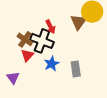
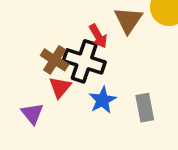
brown triangle: (78, 22) -> (128, 20), moved
purple triangle: (13, 78) -> (32, 114), moved

